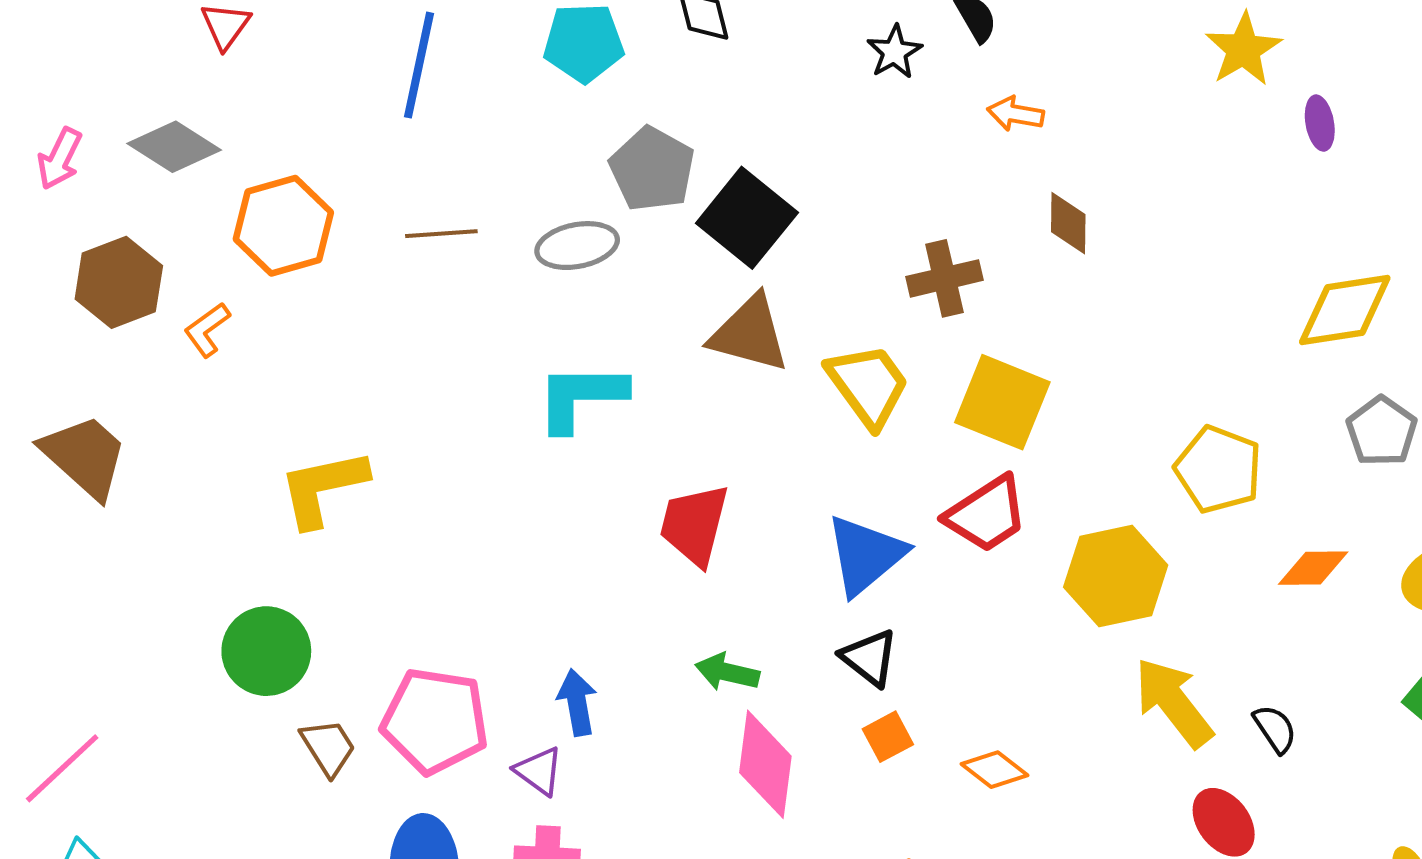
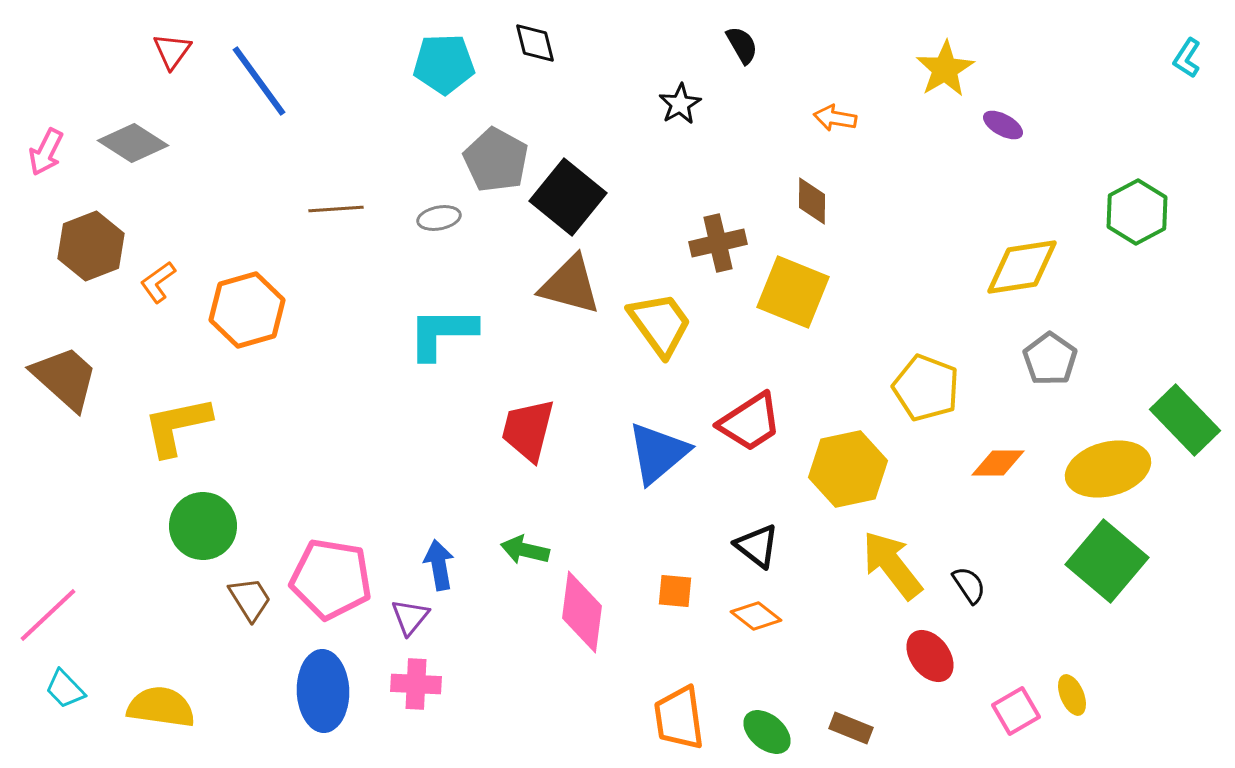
black star: (894, 52) -> (680, 104), moved
blue line: (419, 65) -> (259, 81), moved, turned -48
orange arrow: (1016, 114) -> (835, 118), moved
purple ellipse: (1320, 123) -> (1003, 125), turned -51
orange hexagon: (283, 226) -> (247, 310), moved
gray ellipse: (577, 246) -> (439, 218), size x0.7
yellow square: (1002, 402) -> (793, 292), moved
yellow L-shape: (323, 488) -> (177, 426), moved
black triangle: (869, 658) -> (757, 546), moved
green arrow: (727, 672) -> (525, 550), moved
orange square: (888, 737) -> (675, 591), turned 33
purple triangle: (539, 771) -> (410, 617), turned 33

